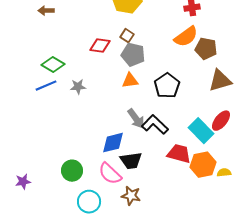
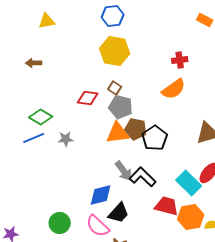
brown pentagon: (206, 49) -> (136, 129), moved
orange triangle: (130, 81) -> (118, 133), size x1.4
black trapezoid: (131, 161) -> (119, 213), turned -40

